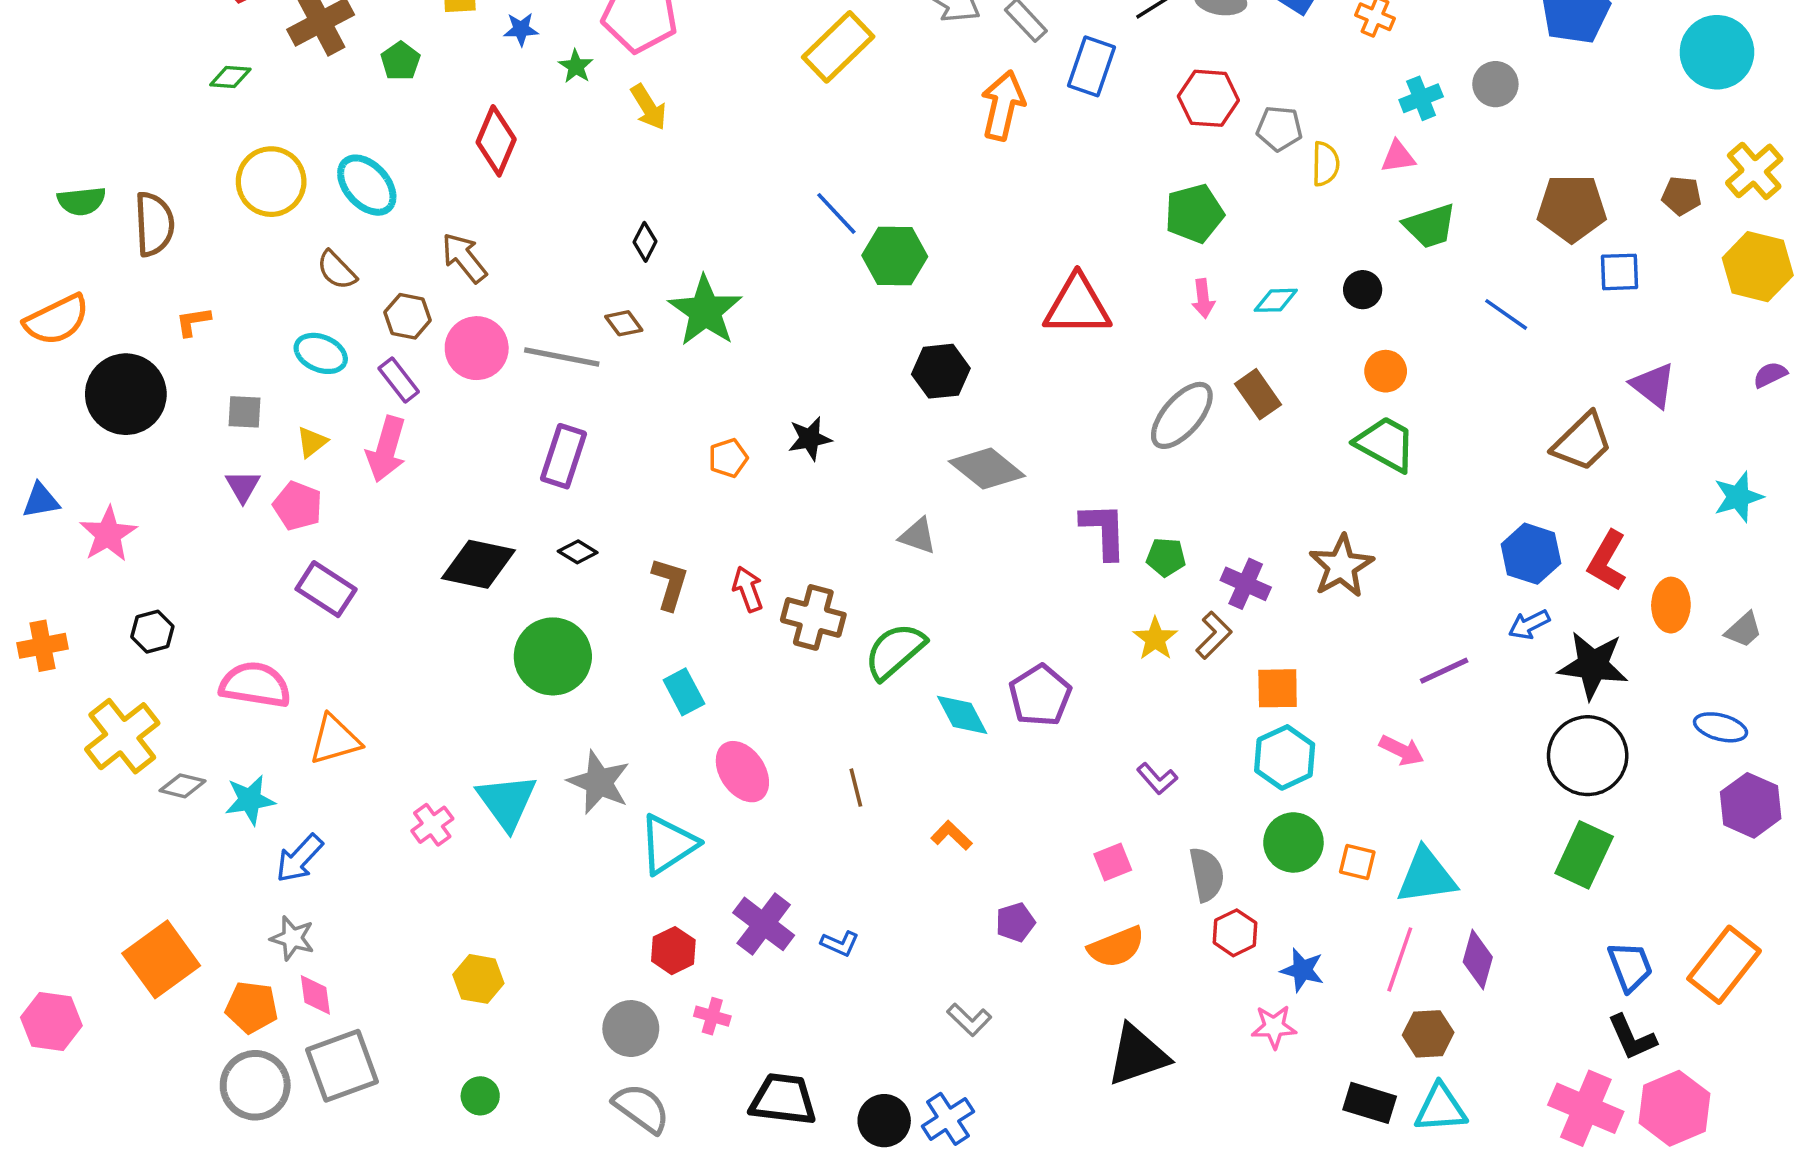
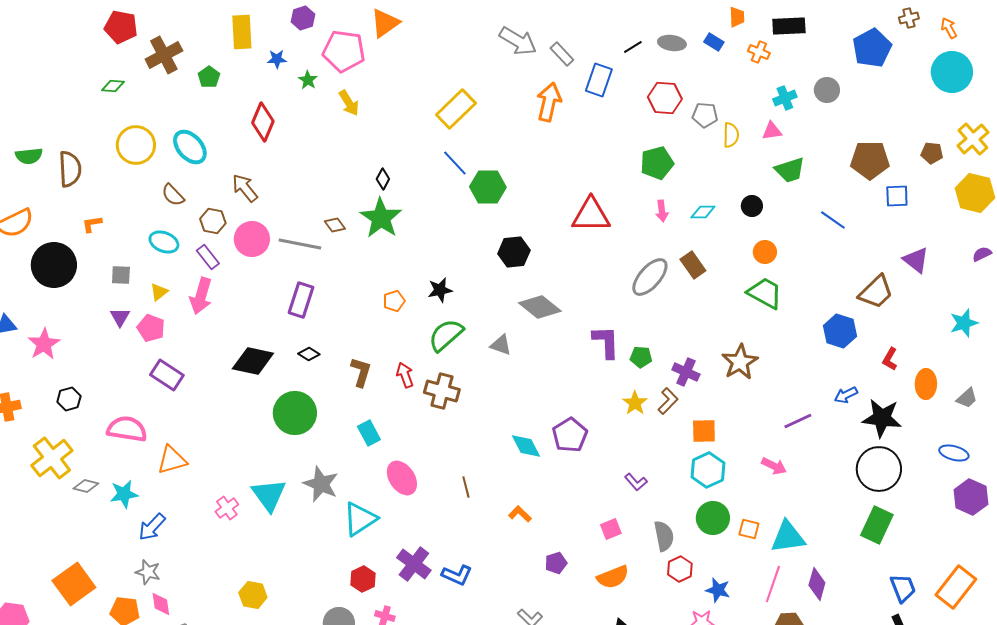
yellow rectangle: (838, 47) -> (456, 109), moved
black diamond: (645, 242) -> (383, 179), moved
blue hexagon: (1531, 554) -> (840, 331), moved
red L-shape: (1607, 561) -> (890, 359), size x0.7
green semicircle: (895, 651) -> (446, 335), moved
blue L-shape: (840, 943) -> (457, 575), size x1.4

